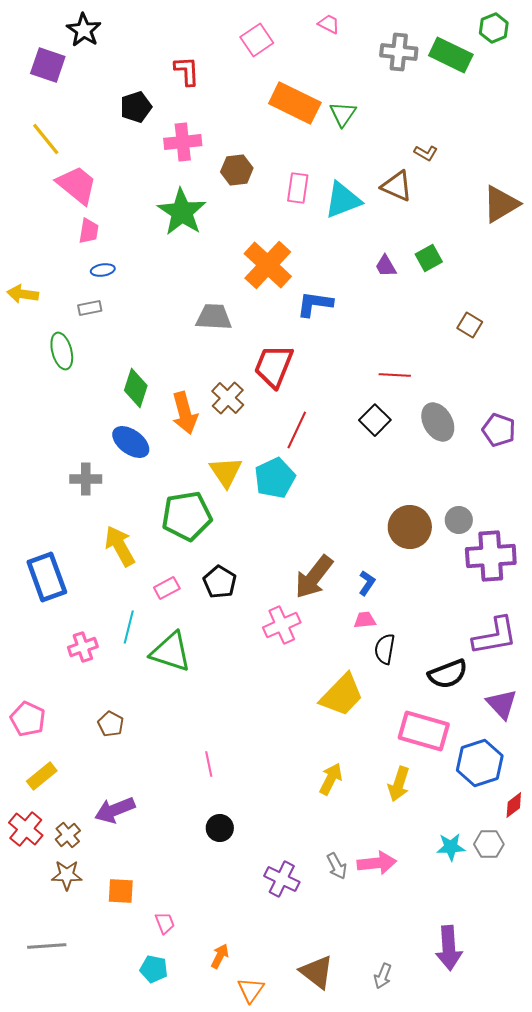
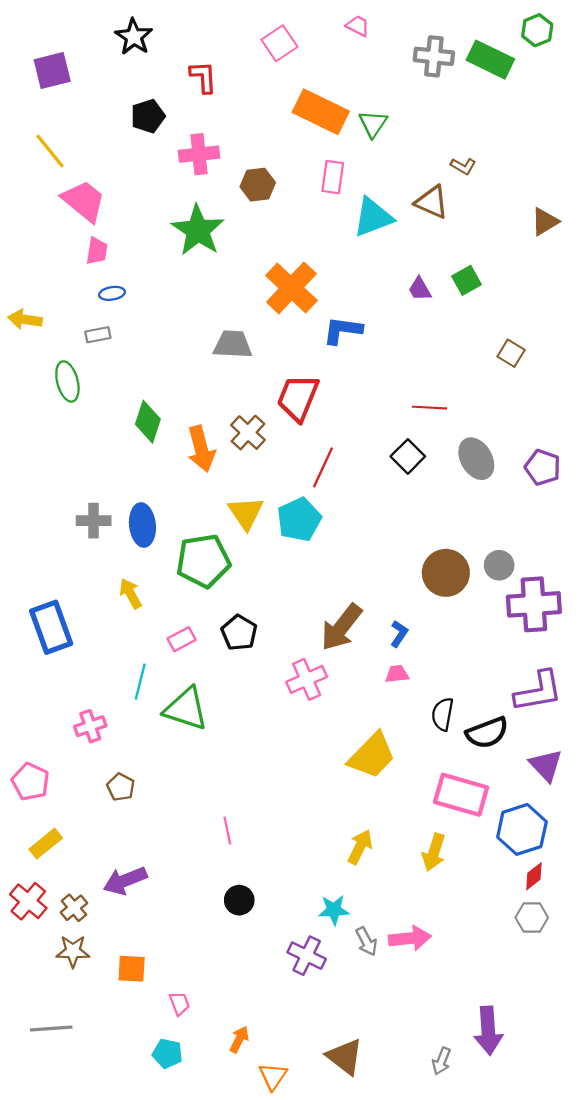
black star: (84, 30) -> (134, 37), moved
purple square: (48, 65) -> (52, 70), turned -33
pink rectangle: (298, 188) -> (333, 177), moved
brown triangle: (501, 204) -> (545, 222), size x0.7
blue ellipse: (131, 442) -> (142, 525), moved, turned 48
yellow arrow: (120, 546) -> (130, 593), size x0.7
pink cross: (83, 647) -> (90, 726), moved
black semicircle: (385, 649) -> (443, 714), moved
red diamond: (514, 805) -> (534, 876), moved
cyan star: (451, 847) -> (334, 910), moved
gray arrow: (383, 976) -> (441, 1061), moved

